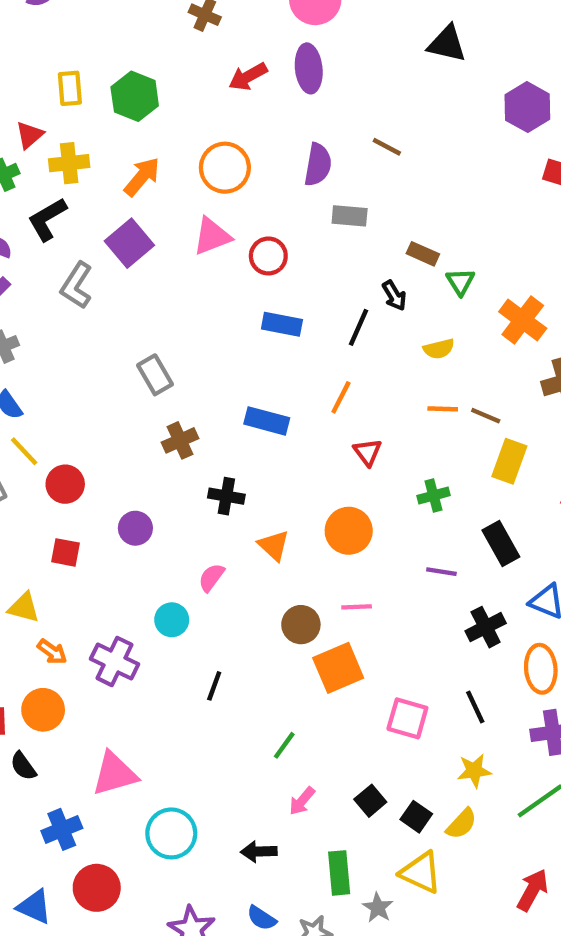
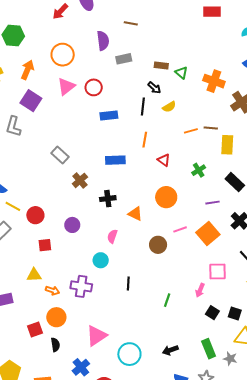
yellow semicircle: (439, 349) -> (169, 107), moved
orange square: (338, 668) -> (208, 233), moved
black semicircle: (23, 766) -> (55, 345), turned -136
pink arrow: (302, 801) -> (200, 290), moved

